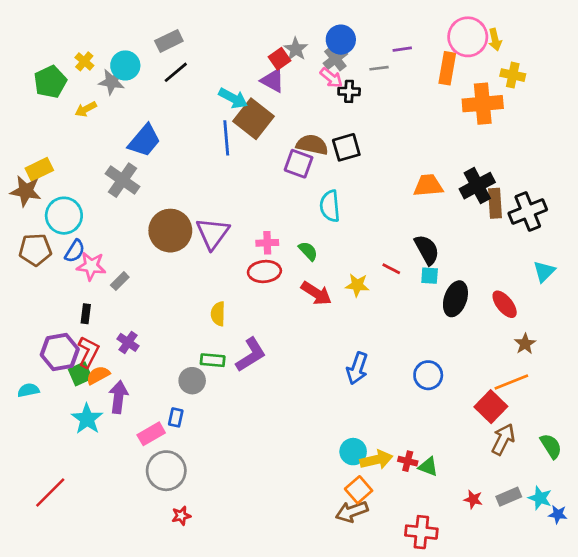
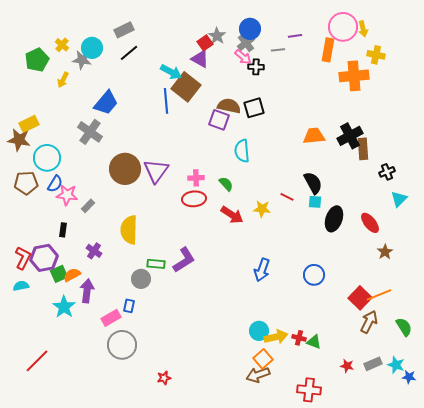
yellow arrow: (86, 109) -> (63, 80), turned -35
black cross: (528, 211) -> (387, 172), moved, size x0.6
yellow semicircle: (218, 314) -> (129, 230), moved, size x1.6
red L-shape: (88, 352) -> (23, 258), moved
orange line: (511, 382) -> (379, 295), moved
red star: (181, 516) -> (164, 378), moved

